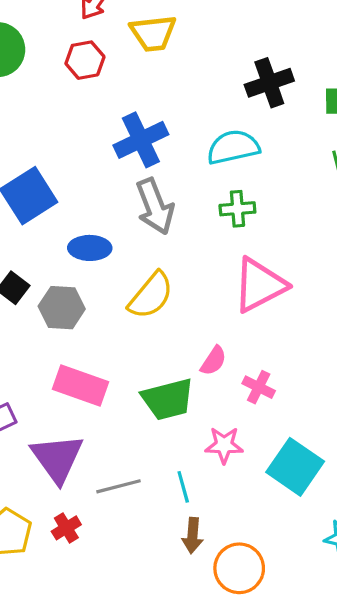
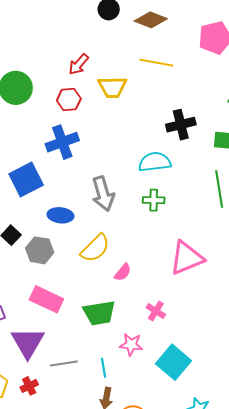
blue cross: (141, 140) -> (62, 142), moved
pink triangle: (259, 285) -> (187, 258), moved
pink semicircle: (213, 361) -> (123, 272), moved

